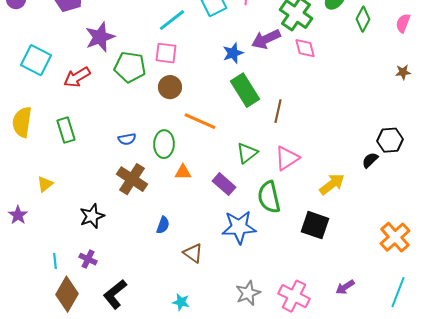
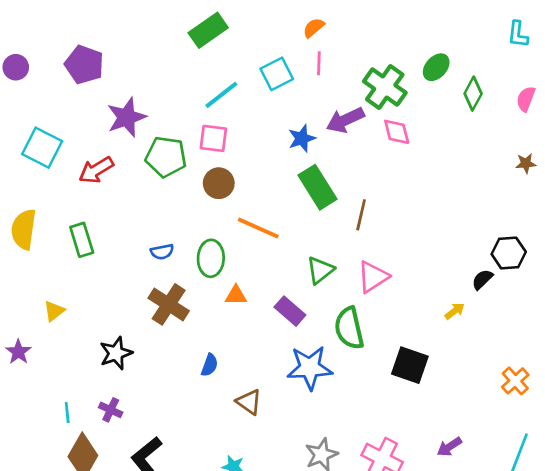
yellow arrow: (332, 184) -> (455, 311), moved, size x0.6
orange cross: (395, 237) -> (515, 381), size x0.7

